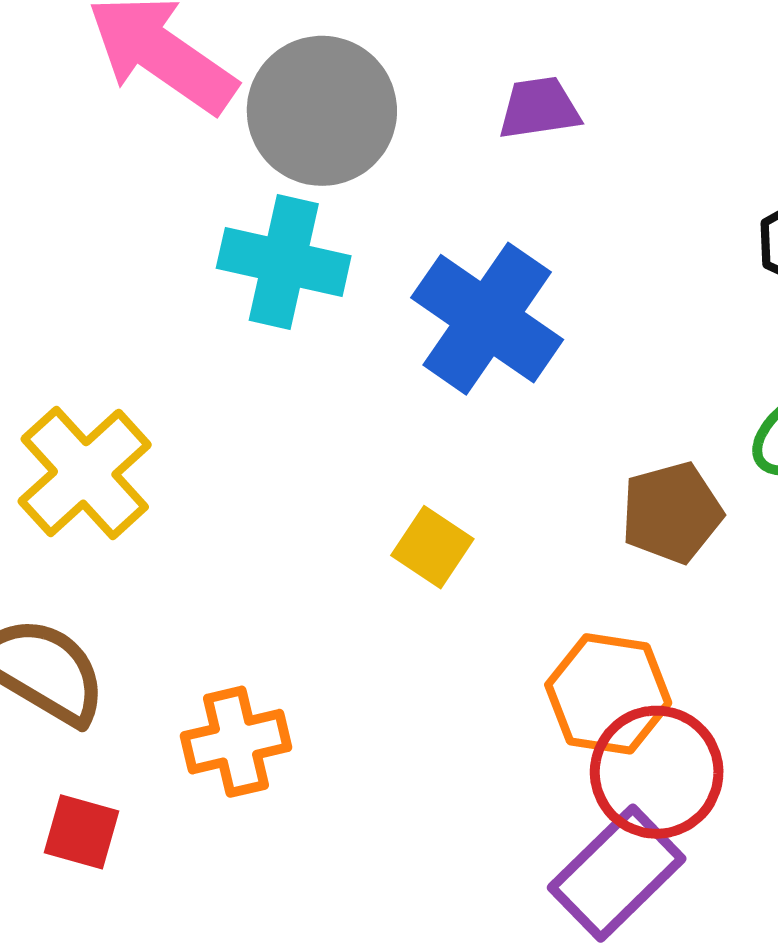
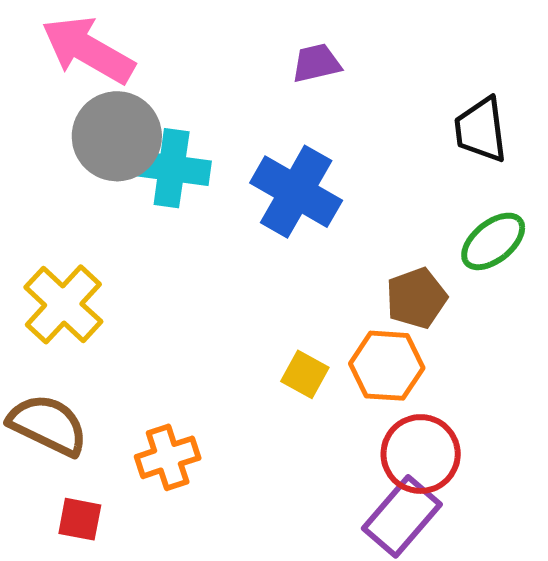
gray circle: (322, 111) -> (117, 136), moved
yellow square: (432, 547) -> (305, 374), moved
orange hexagon: (608, 694) -> (387, 366), moved

